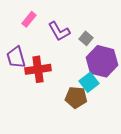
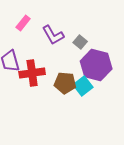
brown pentagon: (76, 97) -> (65, 83), moved

